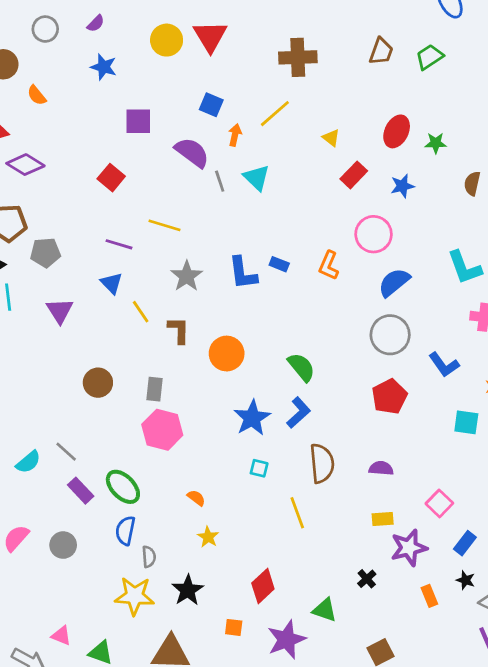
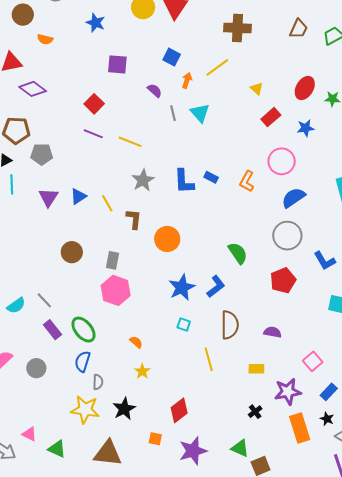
orange semicircle: (37, 95) -> (45, 39), turned -42
purple semicircle: (192, 152) -> (155, 91), size x0.6
purple line: (119, 244) -> (93, 134), moved
blue triangle: (112, 283) -> (78, 196), moved, turned 36
green semicircle: (301, 367) -> (238, 253), moved
yellow rectangle: (383, 519) -> (256, 369), moved
orange rectangle: (429, 596) -> (300, 428), size x1.8
green triangle: (325, 610) -> (240, 448), moved

